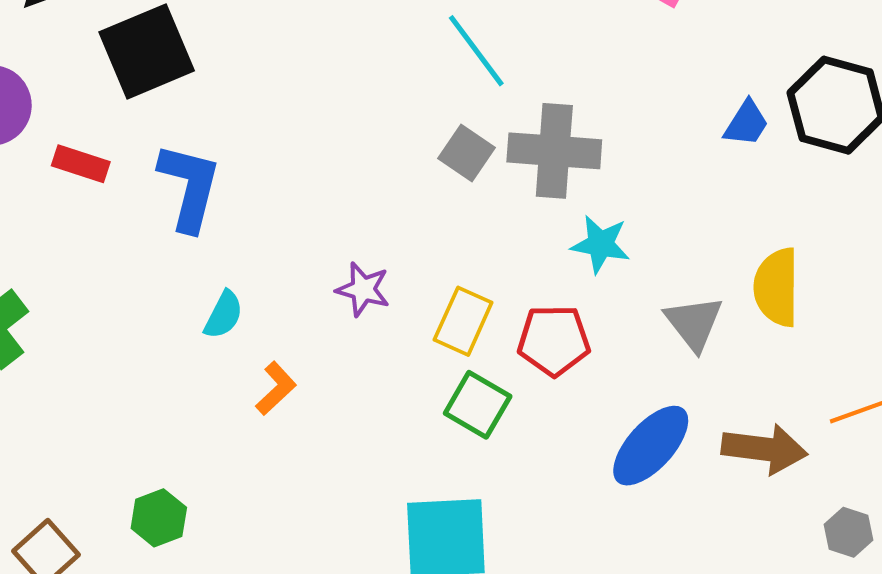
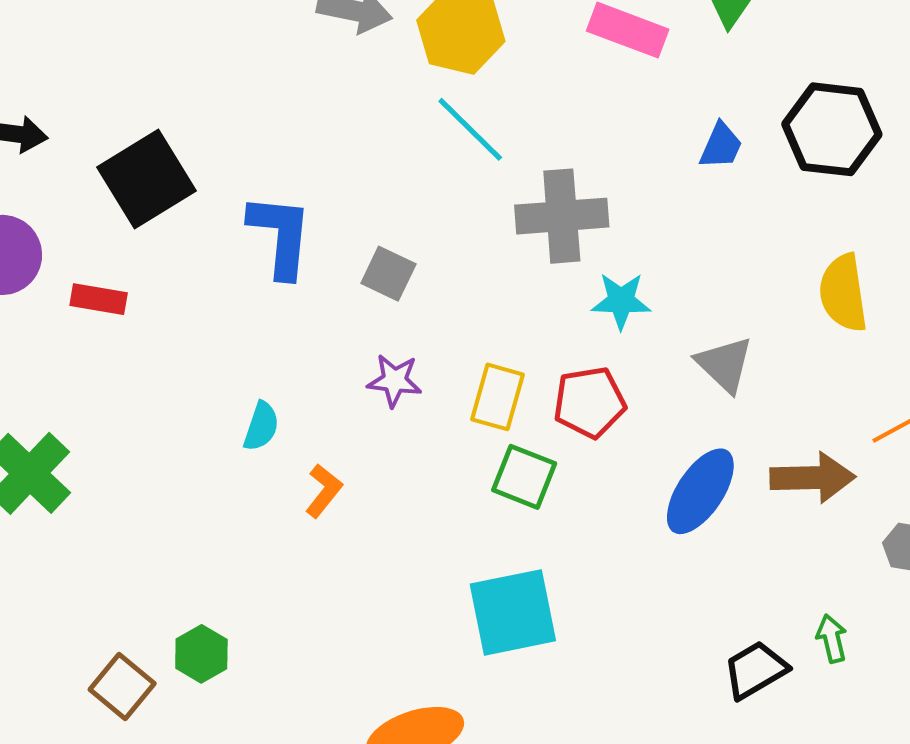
blue trapezoid: (746, 123) -> (721, 146), moved
gray square: (466, 153) -> (388, 274), moved
blue L-shape: (189, 187) -> (280, 236), moved
yellow semicircle: (777, 287) -> (843, 293), moved
green hexagon: (159, 518) -> (201, 654), moved

